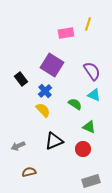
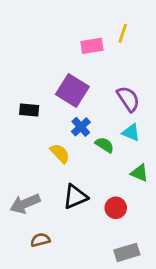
black rectangle: (21, 79) -> (29, 110), turned -48
blue cross: (45, 91) -> (81, 127), moved
green triangle: (89, 127) -> (139, 173), moved
gray arrow: (18, 146) -> (25, 204), size x1.5

